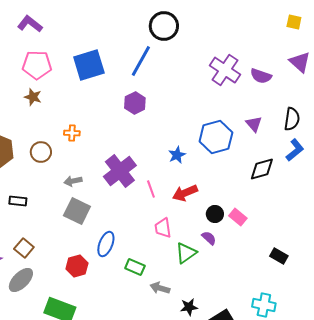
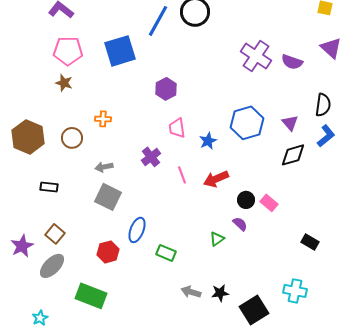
blue line: (141, 61) -> (158, 21), moved
purple triangle: (254, 124) -> (290, 123), moved
purple cross: (120, 171) -> (151, 157), size x0.6
pink trapezoid: (163, 228) -> (177, 128), moved
green triangle: (186, 253) -> (217, 239), size x0.7
gray arrow: (160, 288) -> (191, 292), moved

